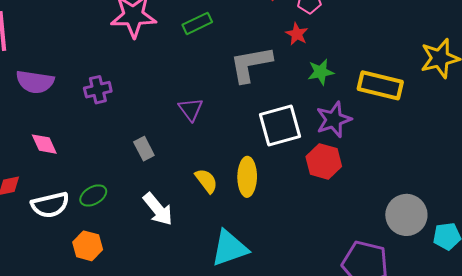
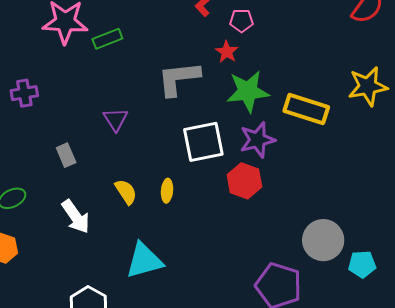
green rectangle: (197, 23) -> (107, 39), moved
green star: (321, 72) -> (248, 91), size x1.6
yellow ellipse: (247, 177) -> (167, 191), size x0.6

